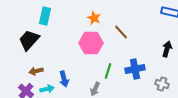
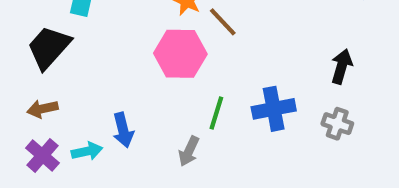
brown line: (121, 32) -> (223, 22), moved
brown arrow: (36, 71) -> (42, 109), moved
gray cross: (162, 84) -> (337, 124), moved

